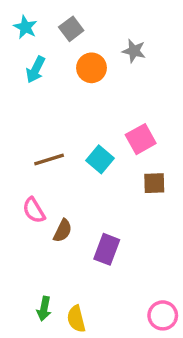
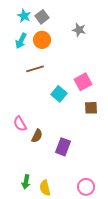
cyan star: (25, 27) -> (24, 16), moved
orange circle: (92, 68) -> (42, 40), moved
brown line: (49, 159) -> (35, 69), moved
pink circle: (163, 315) -> (86, 187), moved

